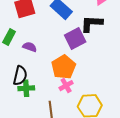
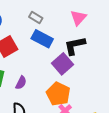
purple semicircle: (30, 47) -> (21, 83), turned 112

